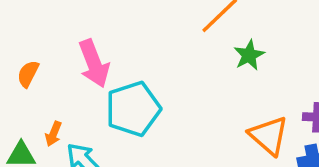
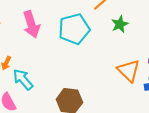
cyan pentagon: (133, 109) -> (74, 29), moved

